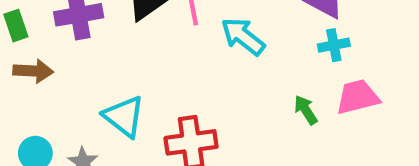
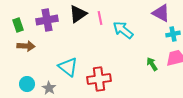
cyan cross: (334, 45) -> (173, 34), moved

